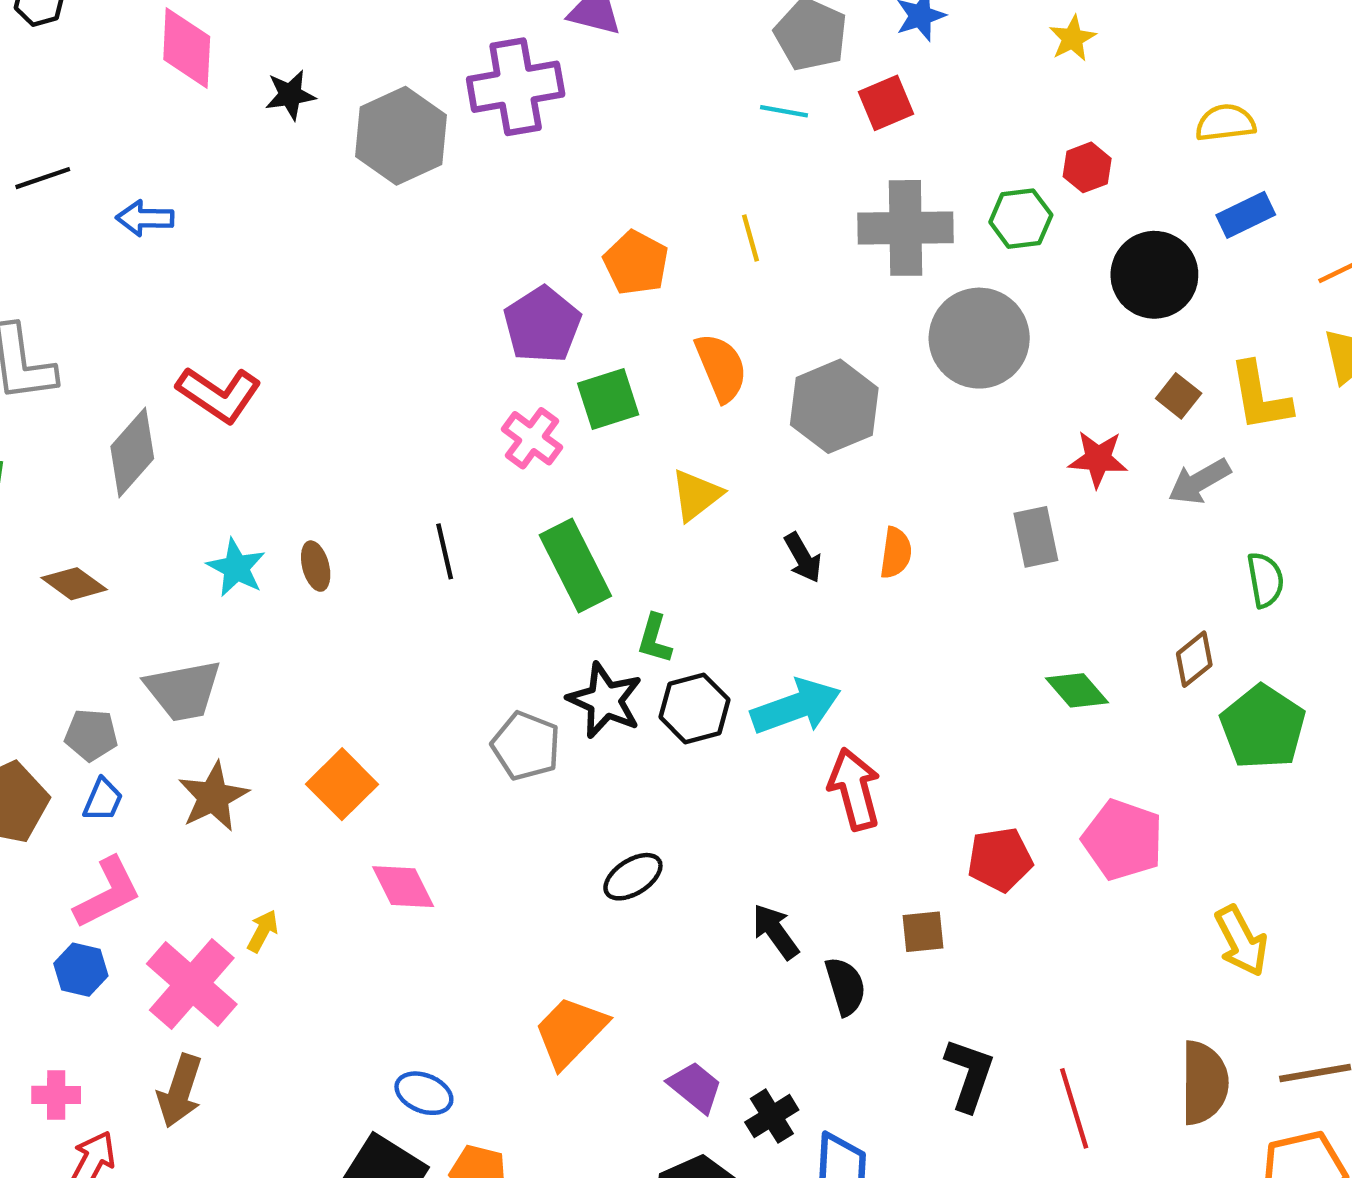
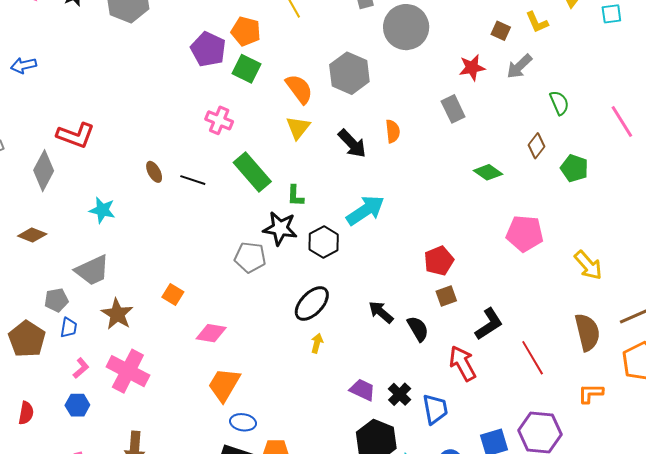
purple pentagon: (542, 325) -> (208, 49), moved
orange semicircle: (721, 367) -> (299, 89), moved
yellow L-shape: (1260, 397) -> (537, 22), size x0.7
green square: (608, 399) -> (247, 69), moved, turned -32
black line: (445, 551) -> (193, 180), turned -45
black arrow: (803, 558) -> (352, 144), size x1.4
brown ellipse: (316, 566) -> (154, 172), moved
black hexagon: (694, 708) -> (324, 242), moved
green pentagon: (1263, 727) -> (574, 168), size x0.7
orange square: (342, 784) -> (173, 294), size x0.7
red arrow: (854, 789) -> (463, 363), moved
red pentagon: (1000, 859) -> (439, 261), moved
black ellipse: (633, 877) -> (312, 304), size x1.4
pink diamond: (403, 887) -> (211, 333), turned -40
pink L-shape: (108, 893) -> (81, 368), size x0.6
yellow arrow: (263, 931) -> (317, 343), moved
pink cross: (192, 984) -> (128, 371), moved
orange trapezoid: (570, 1032) -> (224, 385), moved
black L-shape: (969, 1075) -> (489, 324), moved, turned 52

